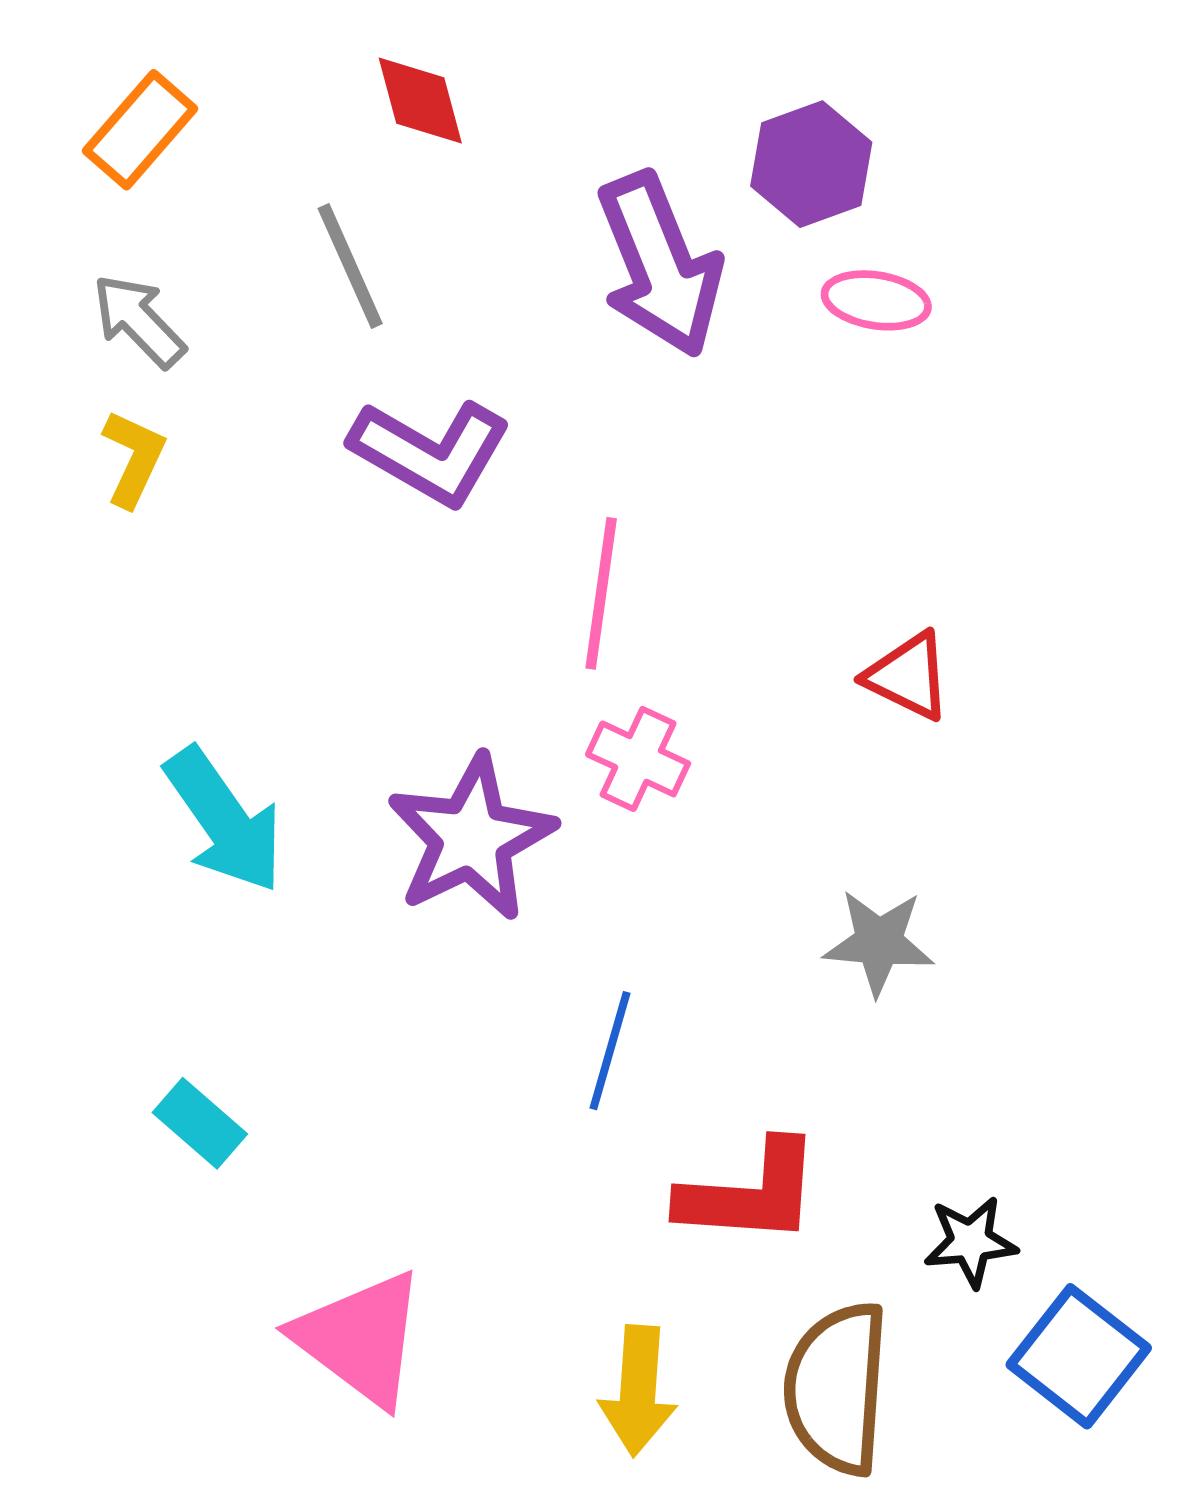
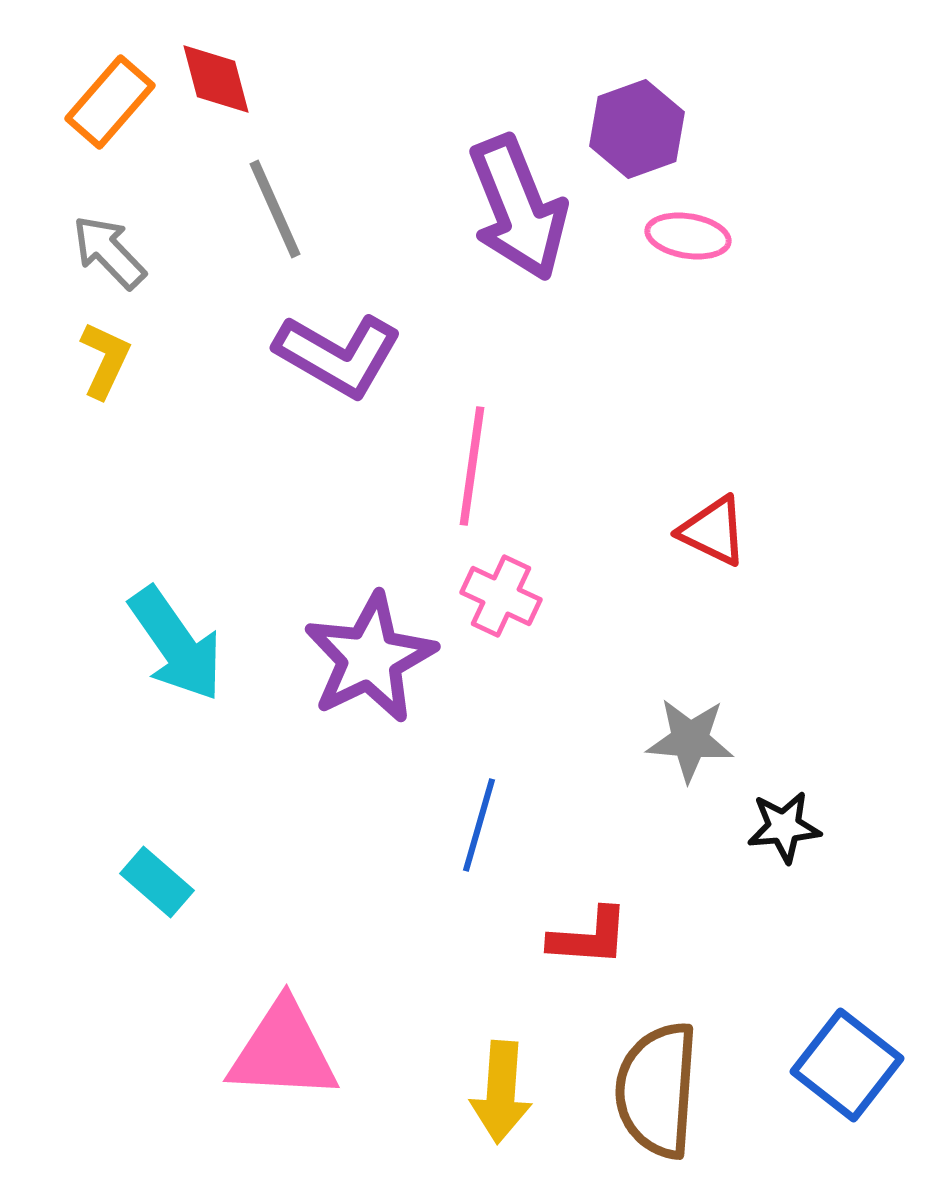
red diamond: (420, 100) -> (216, 79), moved
red L-shape: (750, 1193) -> (589, 937), size x0.7
black star: (970, 1242) -> (784, 827), moved
pink triangle: (360, 1338) -> (283, 1051), turned -34

